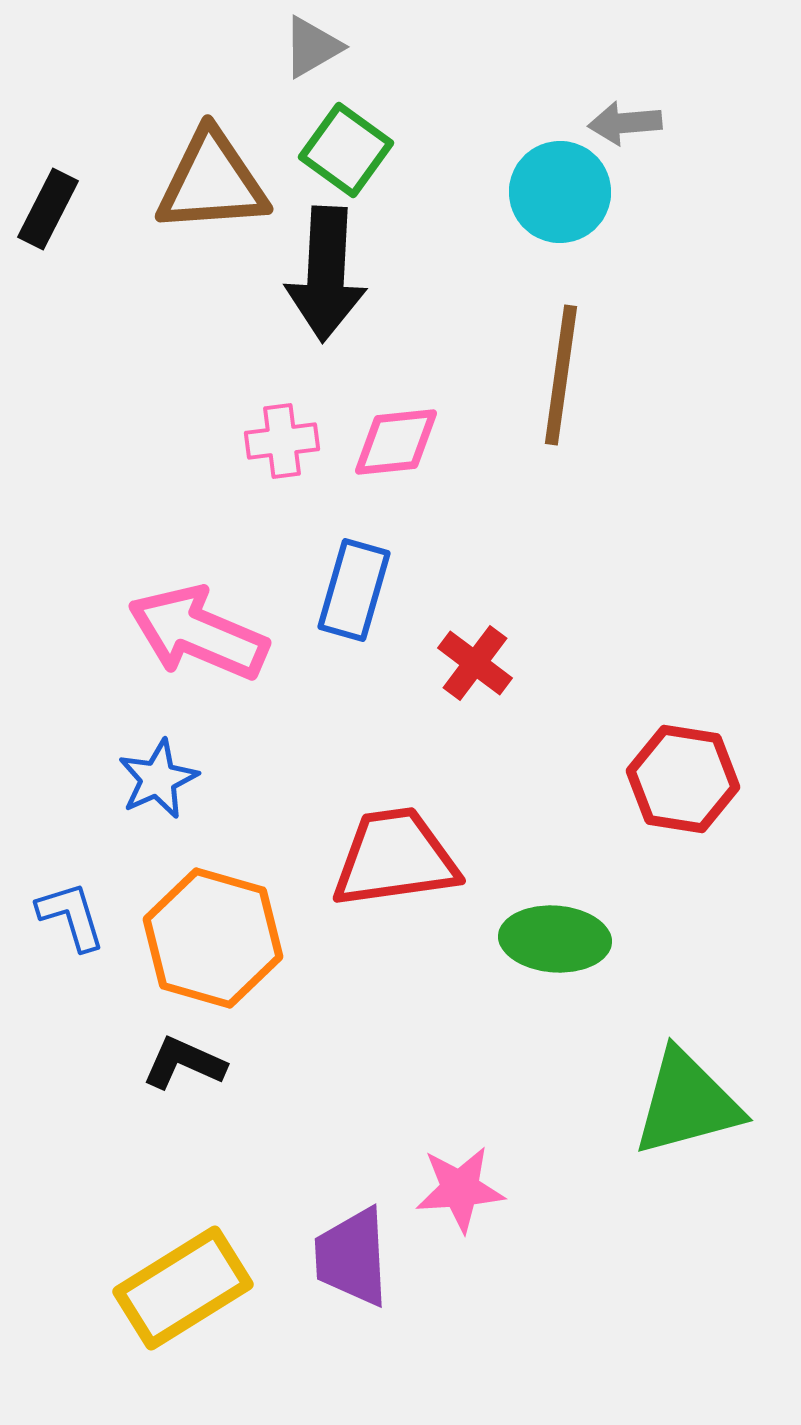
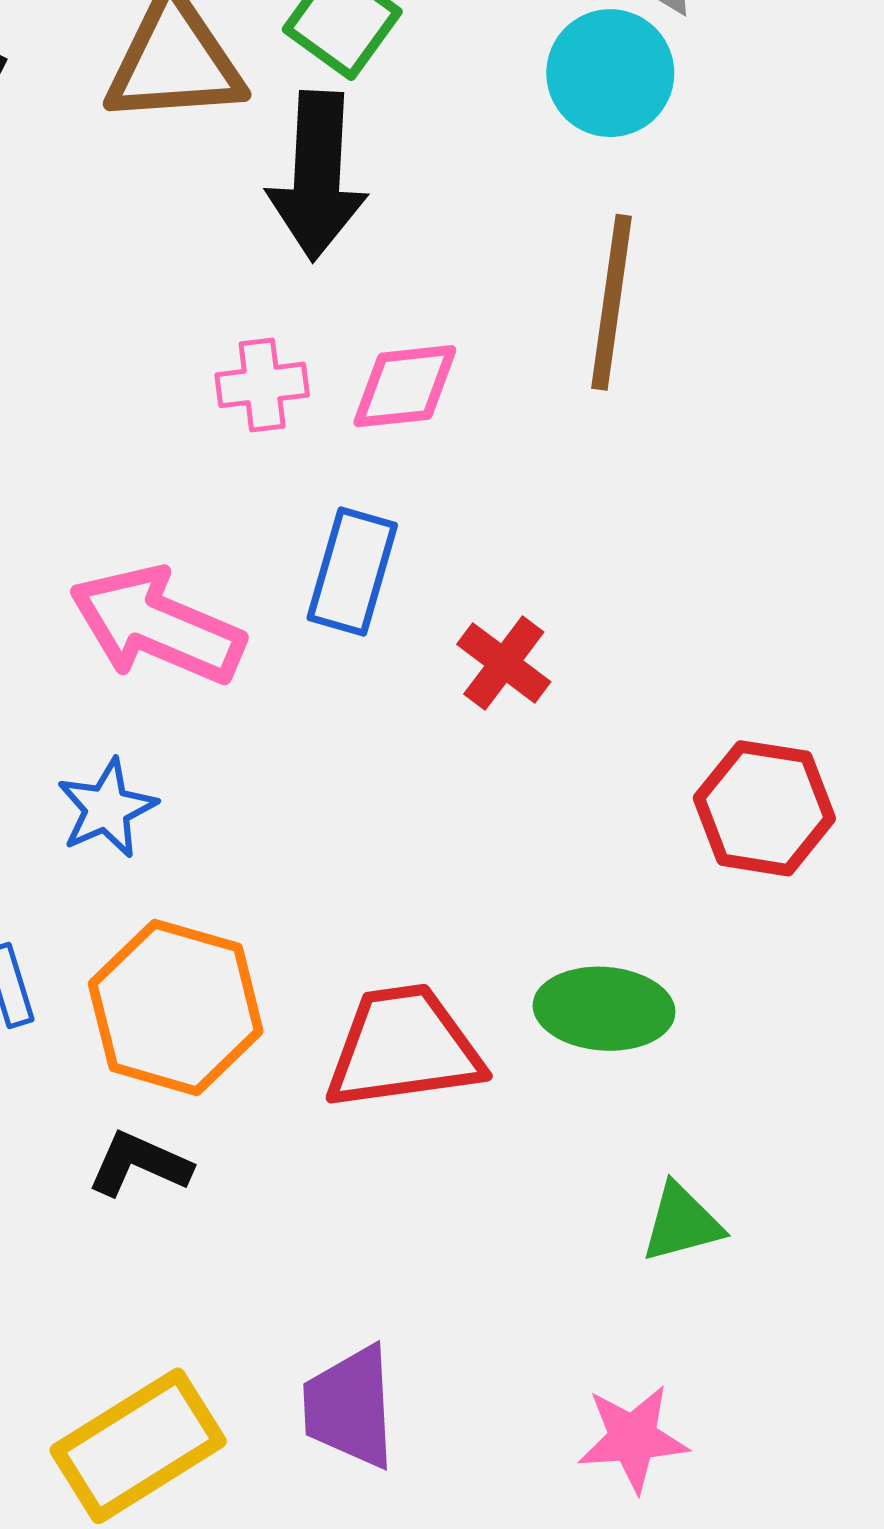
red trapezoid: (395, 858) -> (404, 1048), moved
green triangle: (687, 1103) -> (682, 1223), moved, size x0.6
pink star: (460, 1189) -> (633, 1438), moved

